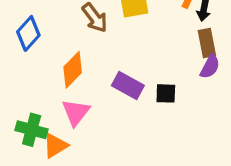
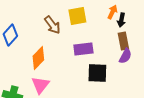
purple rectangle: (128, 86) -> (83, 49), moved, turned -36
black square: (166, 93) -> (97, 73), size x1.5

